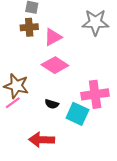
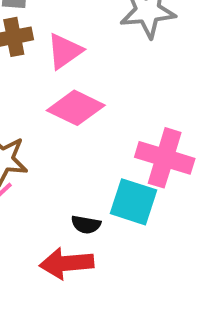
pink cross: (95, 94) -> (165, 158), turned 32
black semicircle: (52, 104) -> (86, 225), moved

